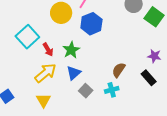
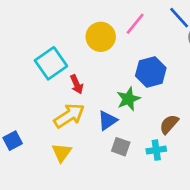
blue hexagon: (91, 24) -> (151, 72), moved
green star: (71, 50) -> (128, 99), moved
gray square: (86, 91) -> (121, 147), turned -32

